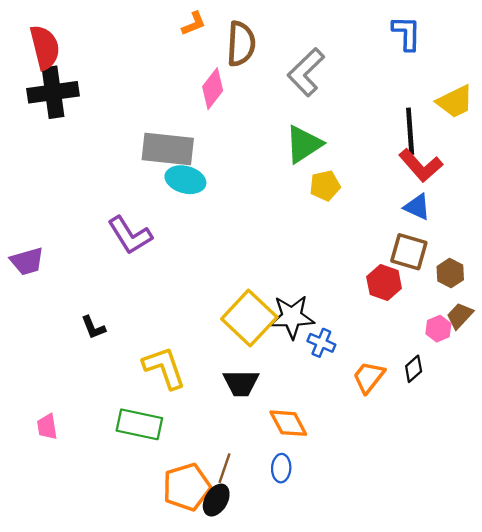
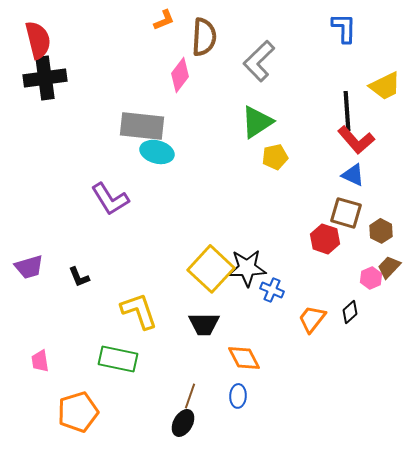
purple trapezoid: (27, 261) -> (29, 267), moved
orange pentagon: (187, 487) -> (78, 412), moved

